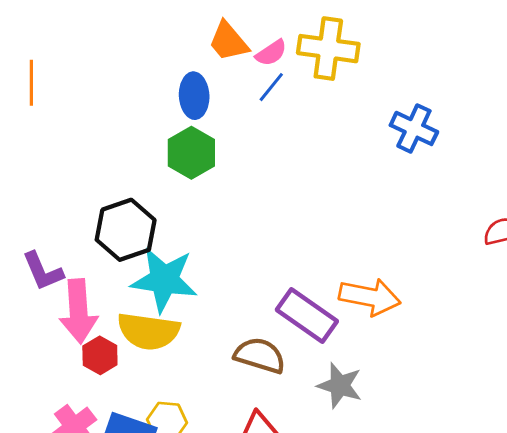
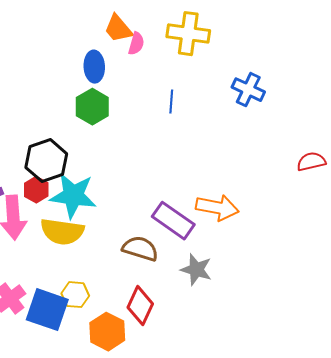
pink semicircle: (271, 53) -> (136, 44), moved, turned -40
blue line: (271, 87) -> (171, 102), moved, turned -35
red hexagon: (100, 355) -> (36, 190), moved

